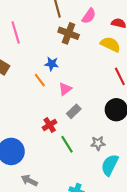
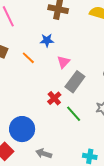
orange line: (40, 80) -> (28, 58), moved
gray rectangle: (74, 111) -> (75, 82), size x1.5

